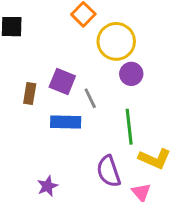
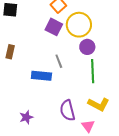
purple square: (62, 82) -> (54, 27), moved
brown rectangle: (30, 94) -> (10, 52), moved
green line: (129, 127) -> (93, 71), moved

